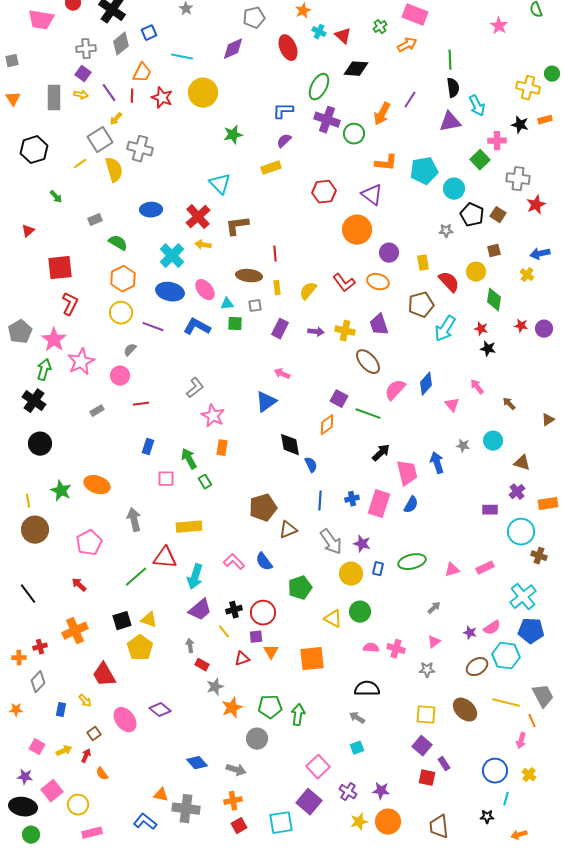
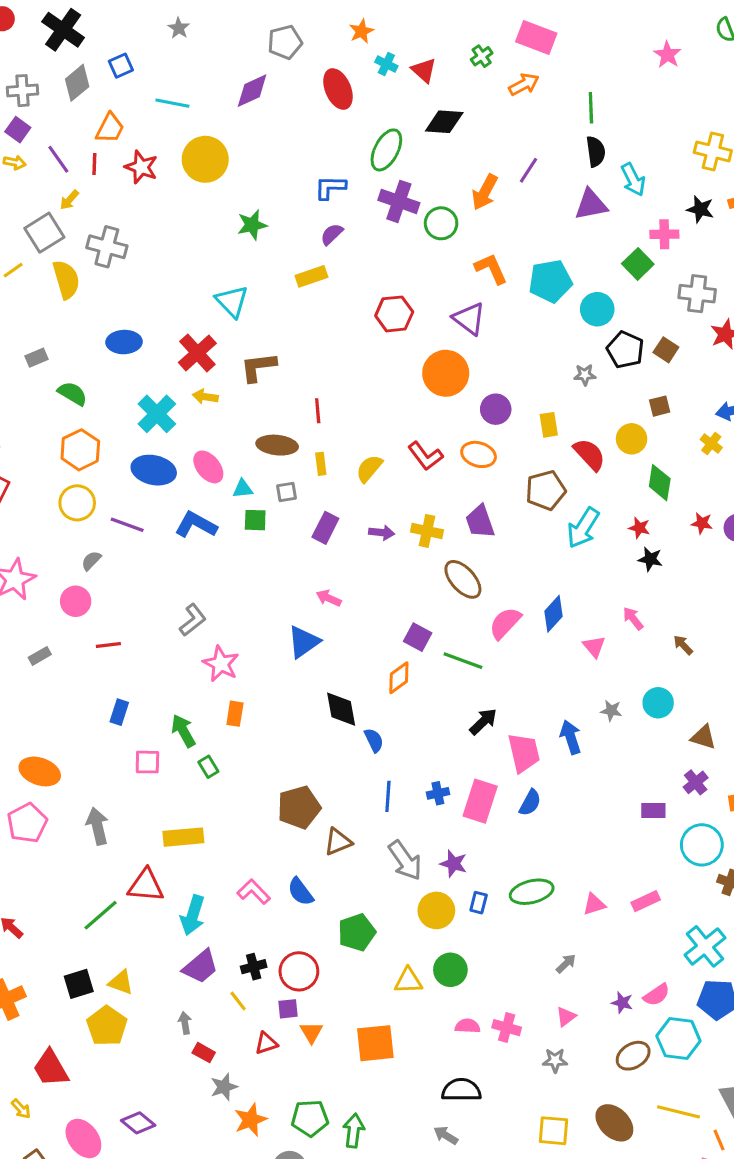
orange L-shape: (386, 163) -> (491, 269), turned -120
pink pentagon: (89, 543) -> (27, 823), moved
yellow triangle: (333, 619) -> (408, 981), turned -30

